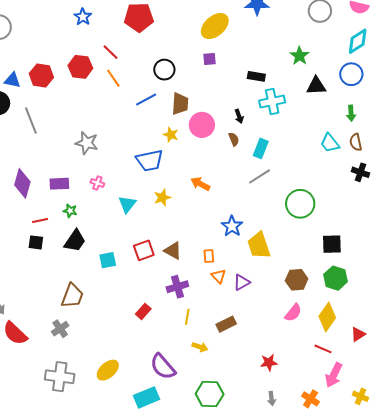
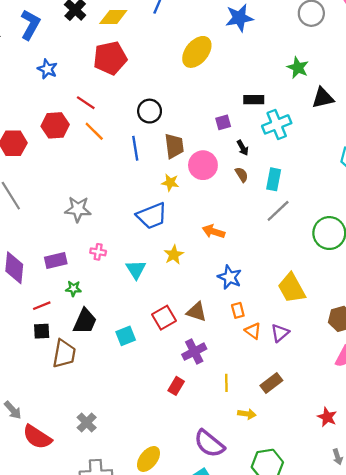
purple square: (209, 59) -> (223, 122), moved
blue line: (146, 99) -> (135, 148), turned -60
blue star: (232, 226) -> (230, 277), moved
purple cross: (177, 287) -> (194, 352), moved
brown trapezoid: (72, 296) -> (64, 354), moved
red star: (269, 363) -> (327, 417), turned -30

